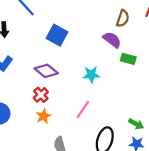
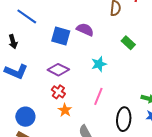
purple semicircle: (112, 40) -> (85, 30), moved
green rectangle: (128, 59) -> (128, 43), turned 40

